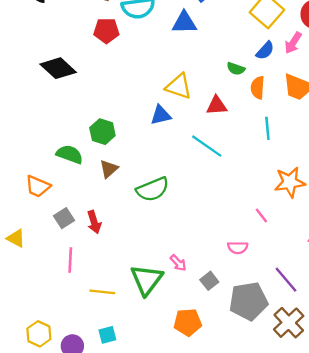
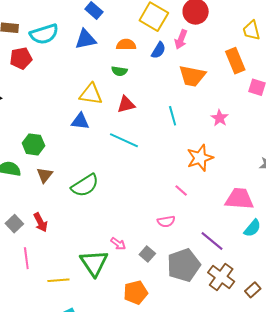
green semicircle: (236, 69) -> (119, 71), moved
orange semicircle: (258, 88) -> (126, 45), moved, turned 96
blue triangle: (161, 115) -> (80, 121), turned 30

